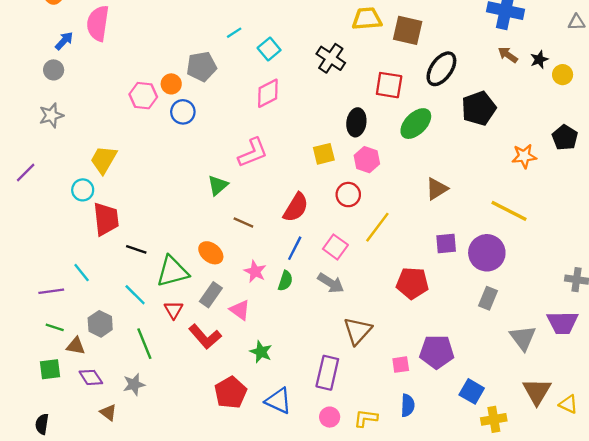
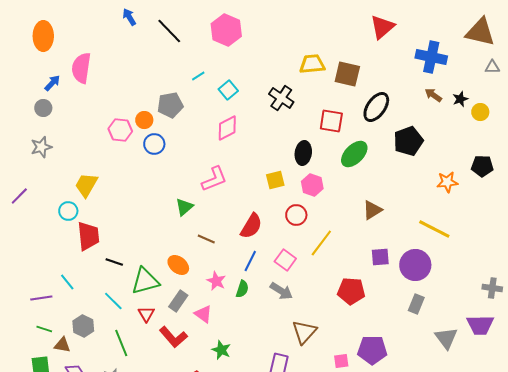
black pentagon: (565, 138) -> (482, 166), turned -30

